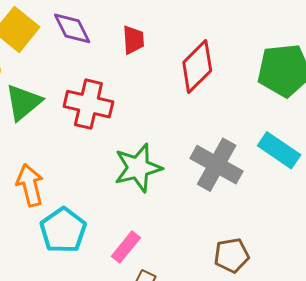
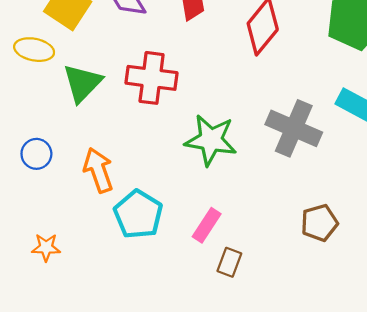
green star: (138, 168) -> (211, 140), turned 30

